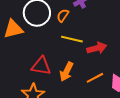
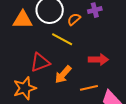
yellow line: (72, 39) -> (62, 39), moved
red triangle: (41, 66) -> (40, 62), turned -45

